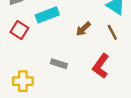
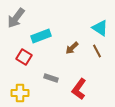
red square: (19, 30) -> (24, 57), moved
red L-shape: (101, 66) -> (79, 89), moved

